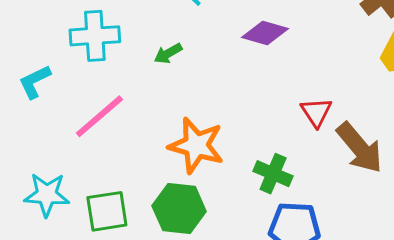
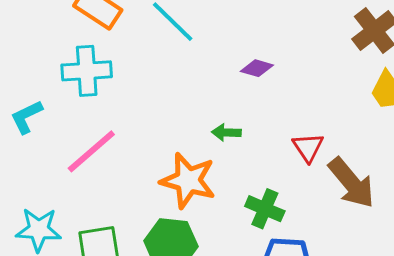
purple diamond: (265, 33) -> (257, 68), size x0.7
green arrow: (168, 53) -> (226, 132), moved, turned 32

